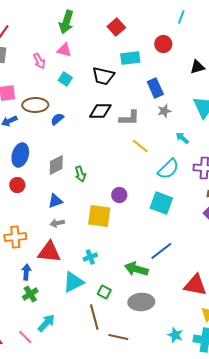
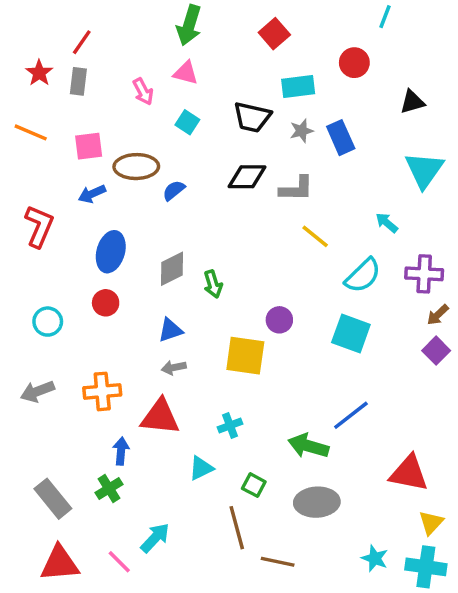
gray star: (164, 111) -> (302, 131), moved
cyan triangle: (73, 282) -> (201, 468), size x0.7
green cross: (30, 294) -> (109, 489), moved

